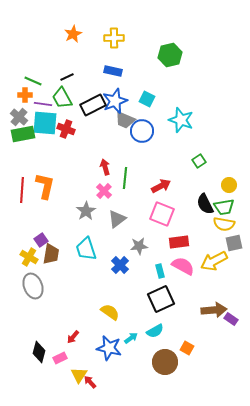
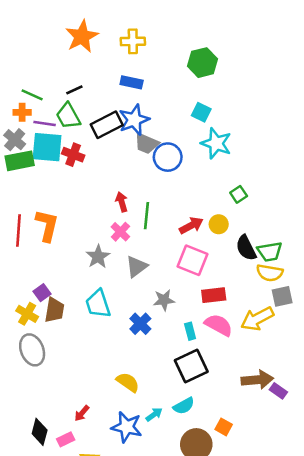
orange star: (73, 34) -> (82, 36), size x1.5
cyan square: (147, 99) -> (201, 112), moved
yellow circle: (229, 185) -> (219, 224), moved

